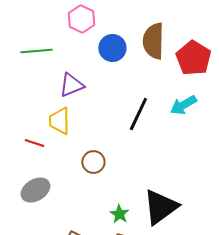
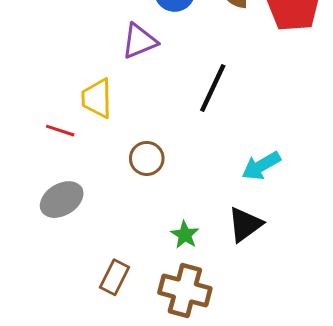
purple triangle: (71, 85) -> (139, 41), moved
cyan arrow: (183, 105) -> (261, 166), moved
black triangle: (160, 207) -> (245, 224), size x0.7

